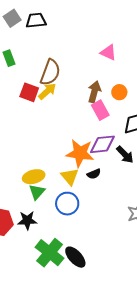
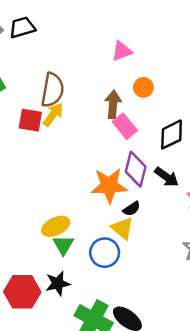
pink triangle: (108, 53) -> (122, 51), turned -36
orange circle: (119, 92) -> (143, 87), moved
purple diamond: (102, 144) -> (136, 169), turned -60
yellow triangle: (70, 177) -> (122, 228), moved

